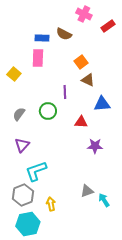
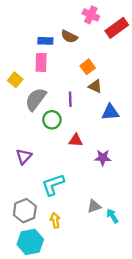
red rectangle: (108, 26) -> (117, 28), size x1.5
gray semicircle: (19, 114) -> (36, 99), moved, size x1.6
red triangle: (81, 122) -> (76, 140), moved
cyan L-shape: (36, 171) -> (53, 185), moved

